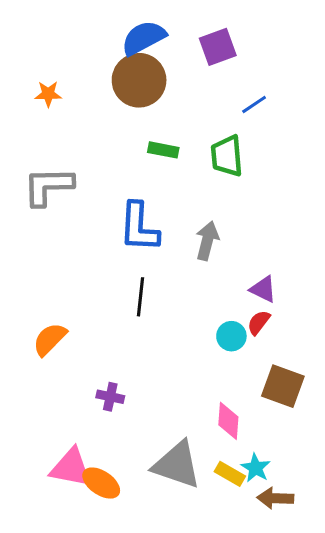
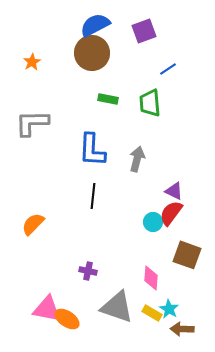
orange star: (48, 94) -> (32, 62), turned -30
red semicircle: (259, 323) -> (171, 213), size x1.5
purple cross: (110, 397) -> (88, 271), moved

